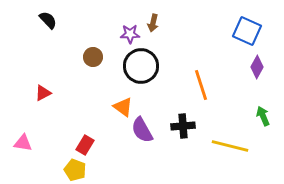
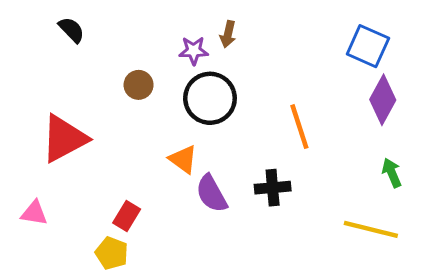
purple diamond: (257, 67) -> (383, 100), size x1.4
red triangle: (43, 93) -> (64, 138), size x2.0
yellow line: (230, 146) -> (371, 229), moved

